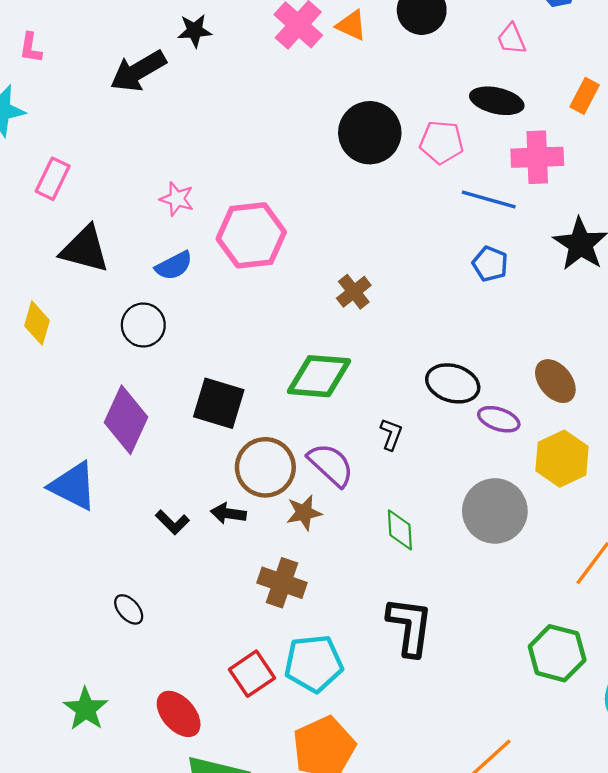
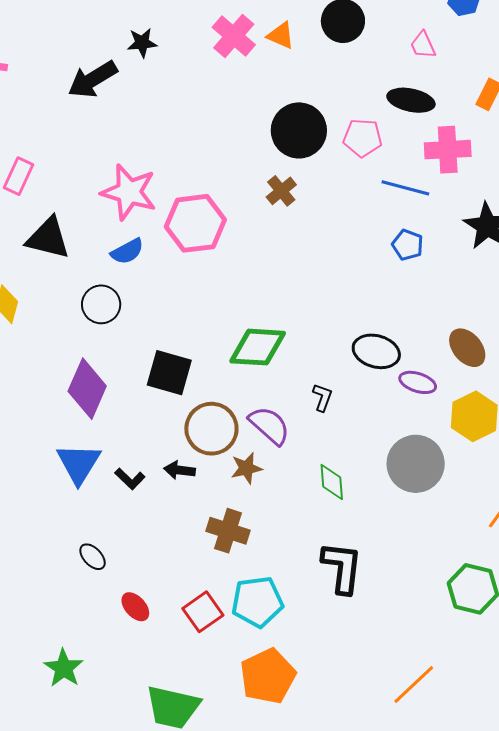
pink star: (177, 199) -> (129, 192), size x1.8
brown cross: (354, 292) -> (281, 191), moved
blue triangle: (73, 486) -> (79, 463), moved, turned 36
green star: (86, 709) -> (64, 668), moved
red ellipse: (179, 714) -> (135, 607), moved, size x0.7

